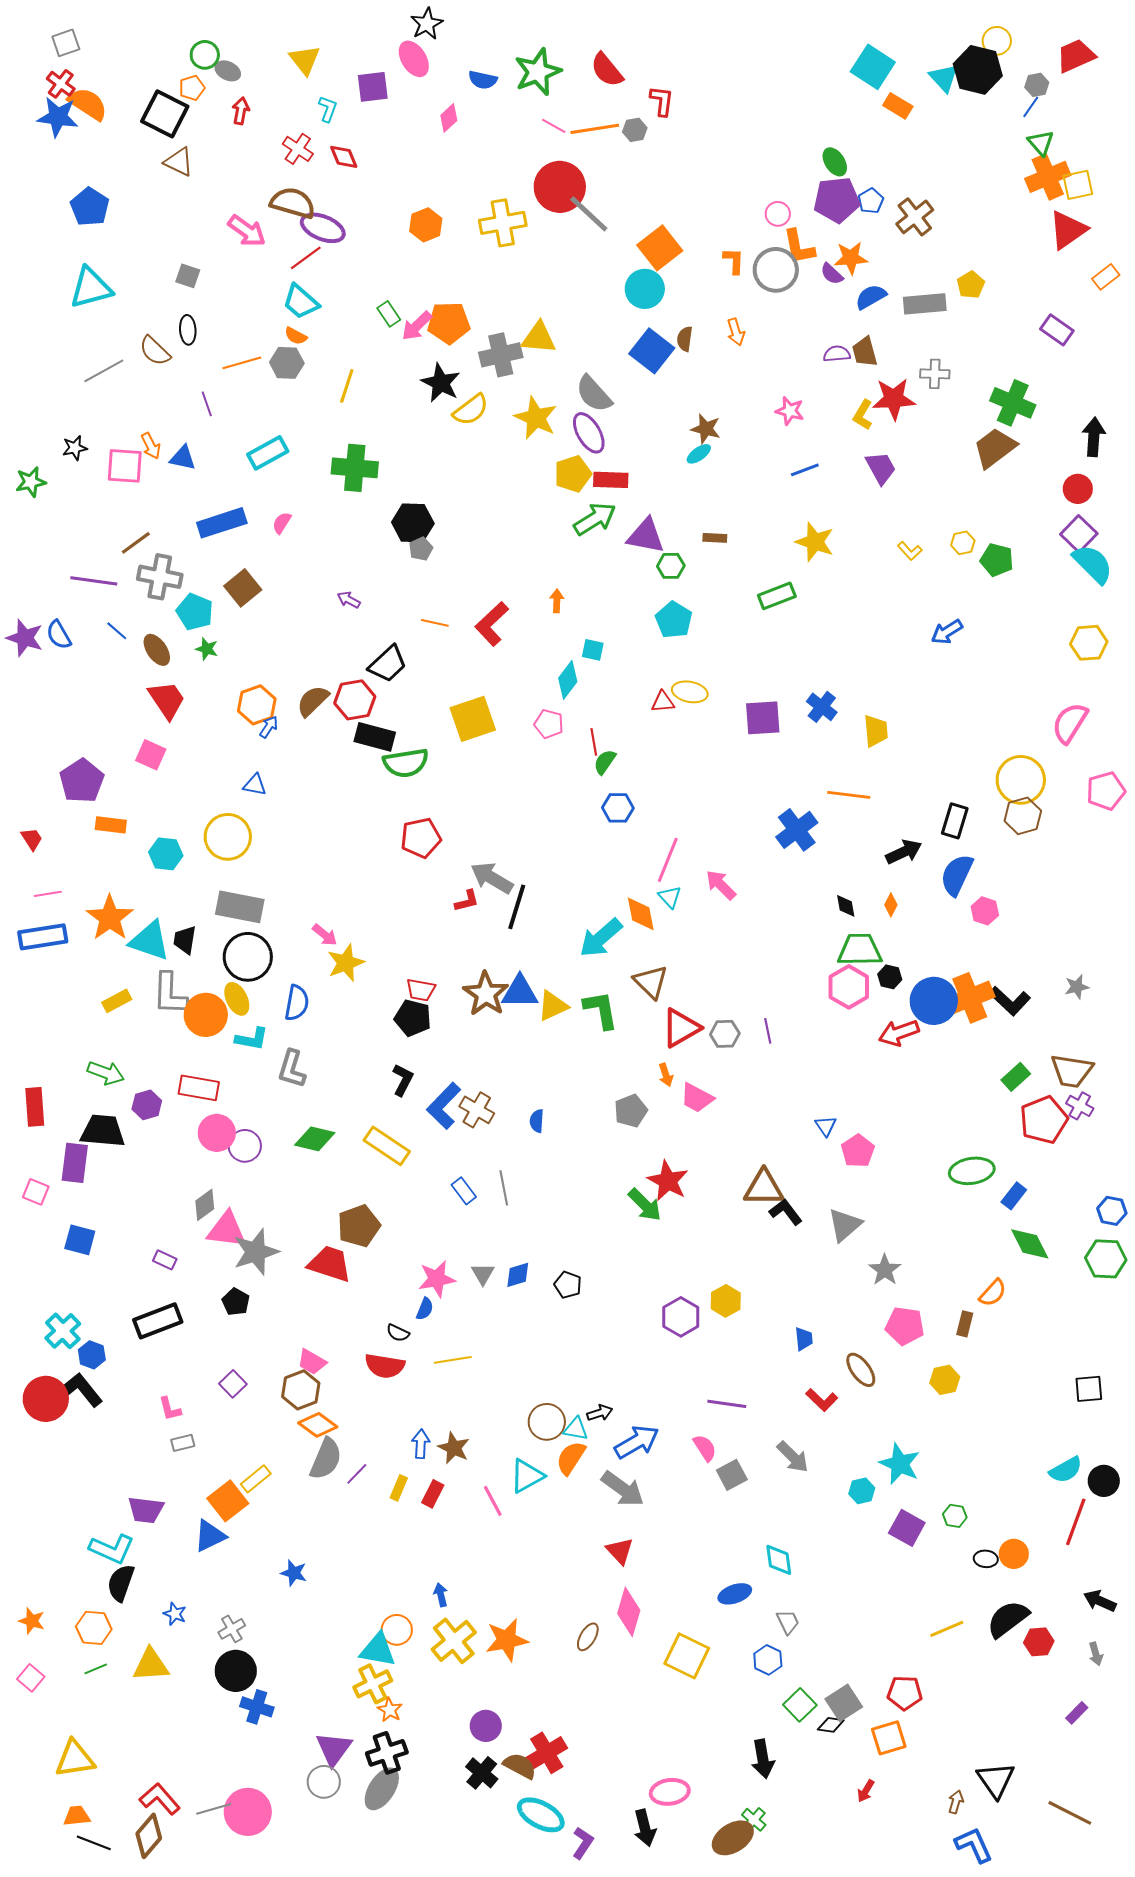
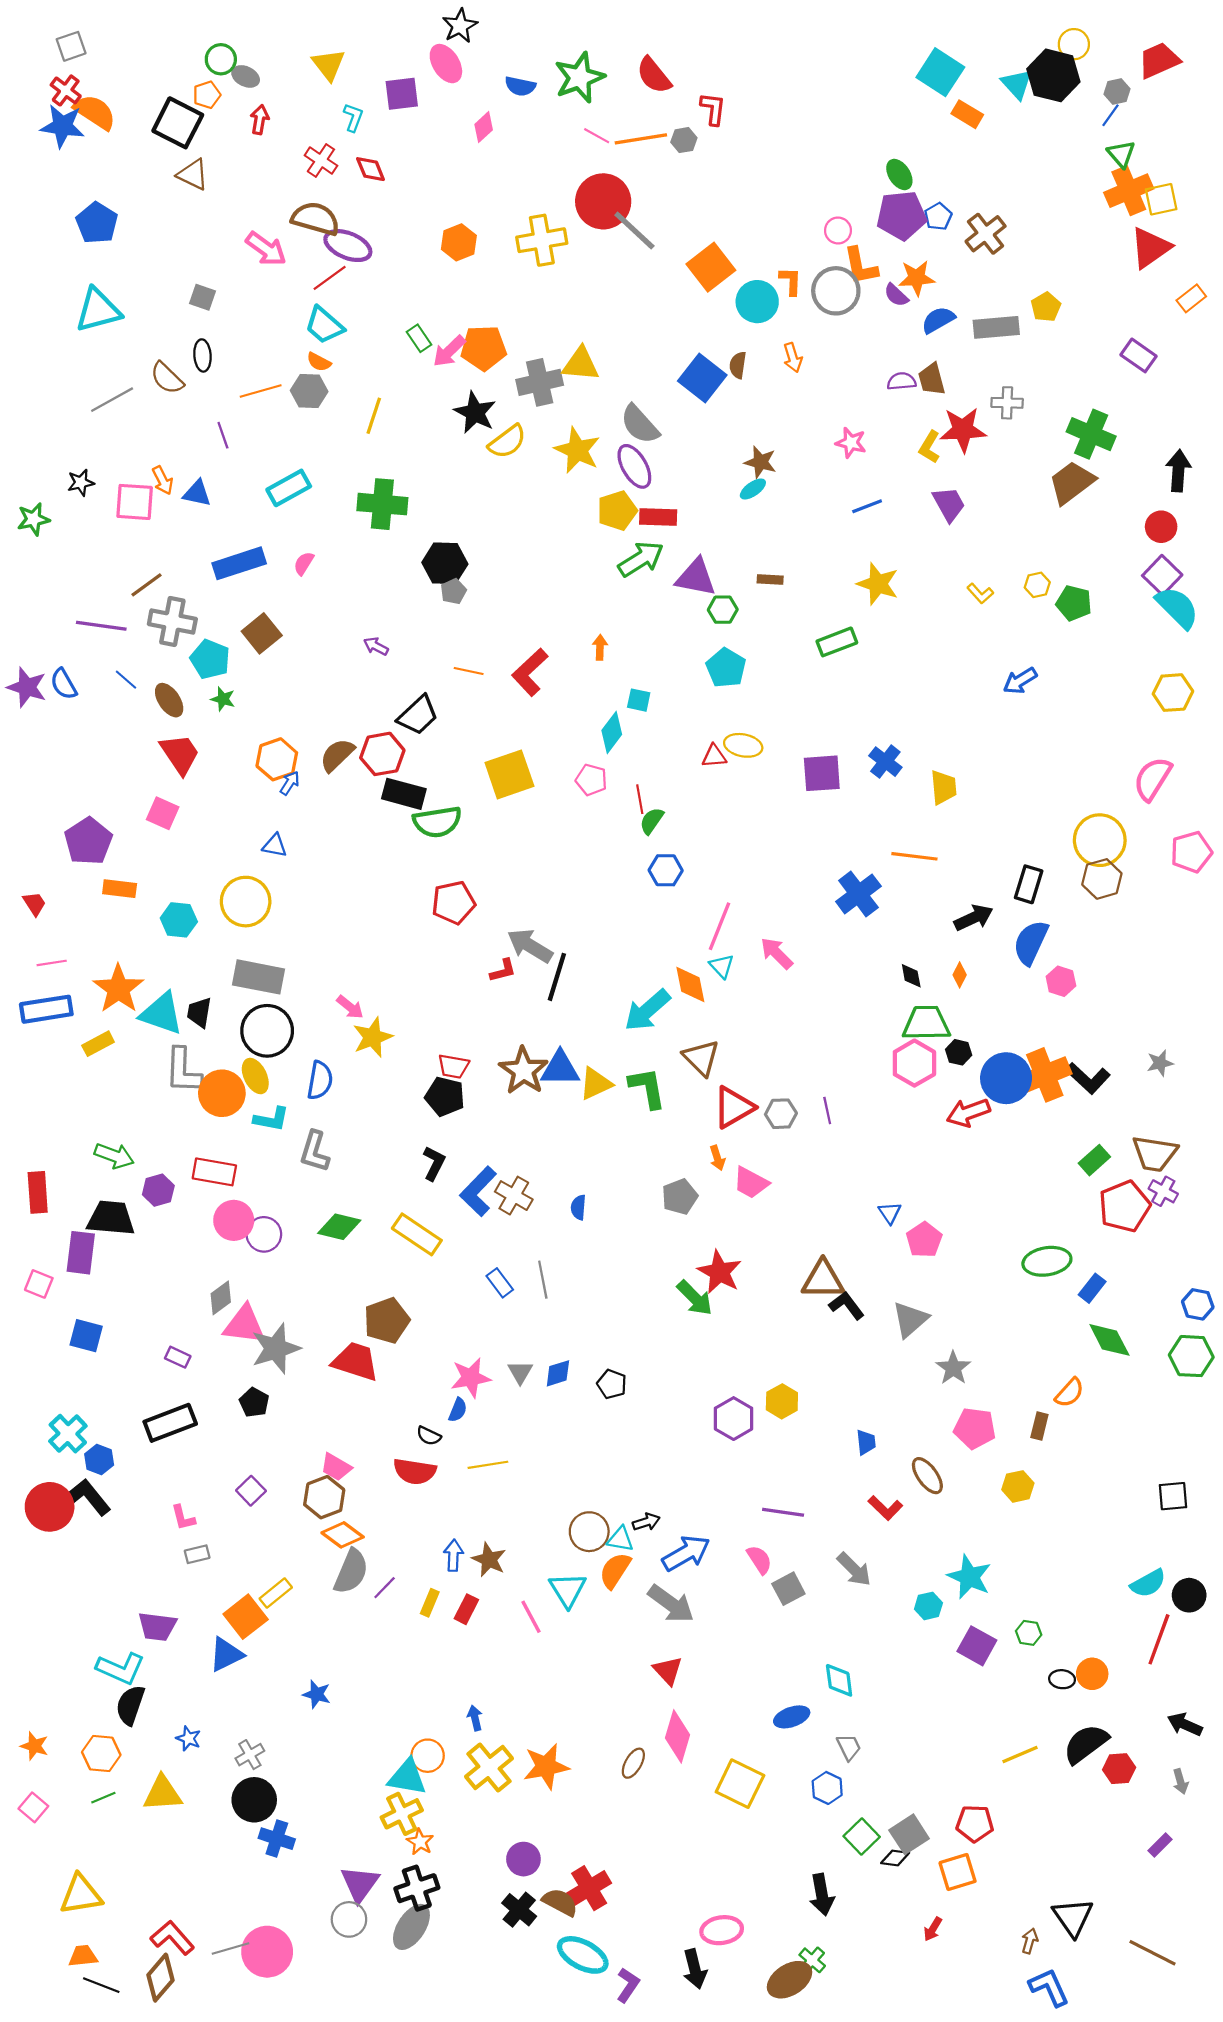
cyan circle: (645, 289) -> (757, 302), moved
yellow rectangle: (117, 1001) -> (98, 1044), moved
cyan triangle: (527, 1476) -> (568, 1590), turned -33

